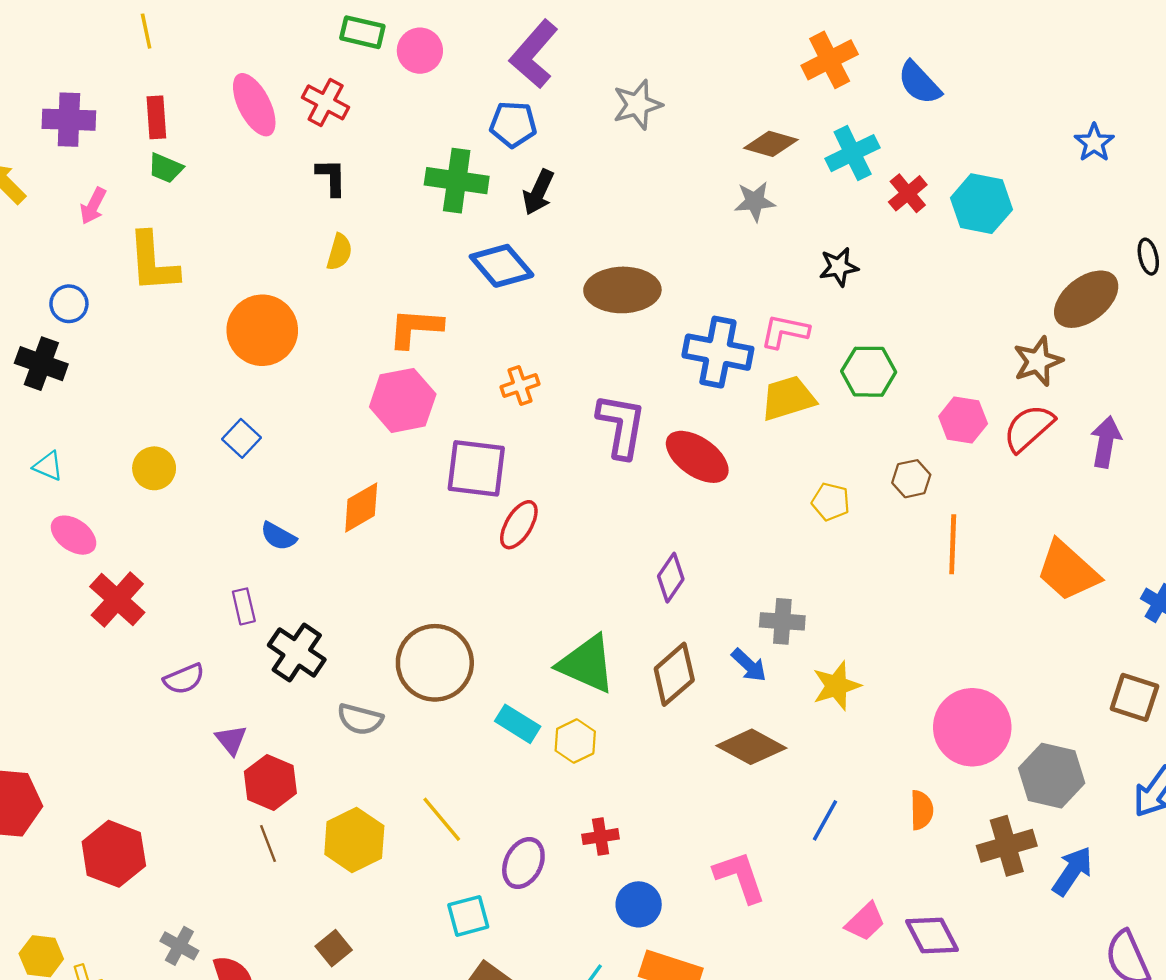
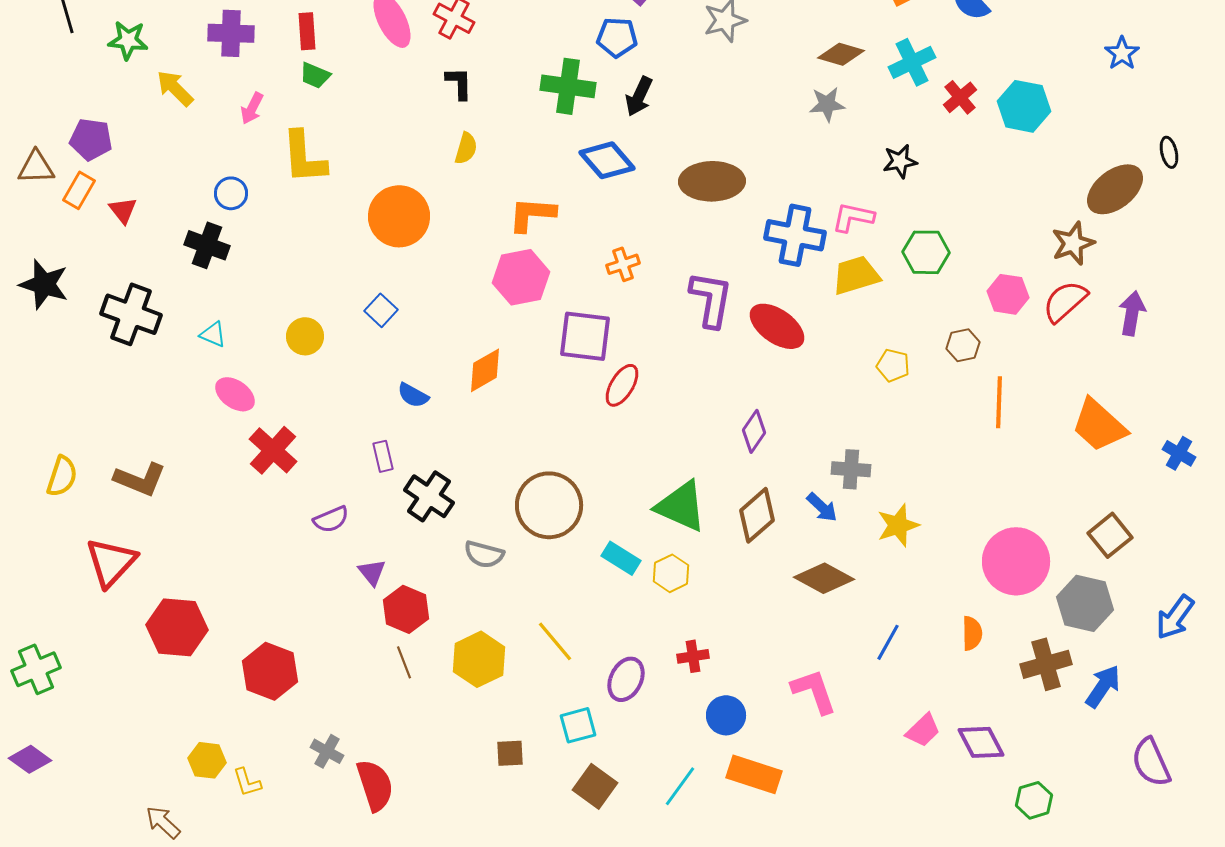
brown square: (1134, 697) -> (1110, 535), moved, turned 33
brown square: (334, 948) -> (510, 753), moved, turned 36

